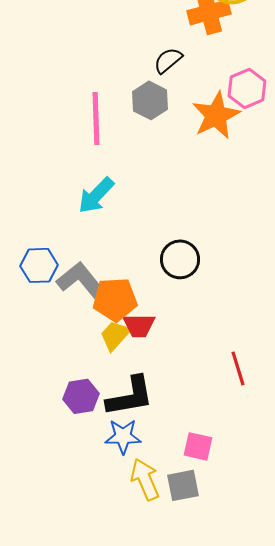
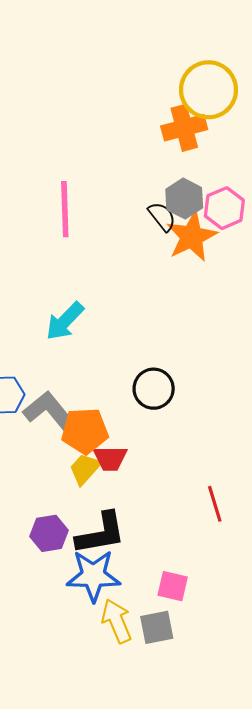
black semicircle: (168, 60) -> (162, 217), moved, turned 92
gray hexagon: (150, 100) -> (184, 199), moved
pink line: (96, 118) -> (65, 209), moved
blue star: (123, 436) -> (93, 576), size x1.4

